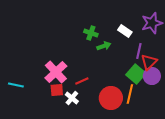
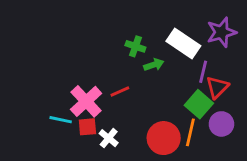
white rectangle: (125, 31) -> (183, 44), size x1.6
purple circle: (152, 76) -> (221, 124), moved
red line: (82, 81) -> (120, 92), moved
cyan line: (16, 85) -> (61, 120), moved

